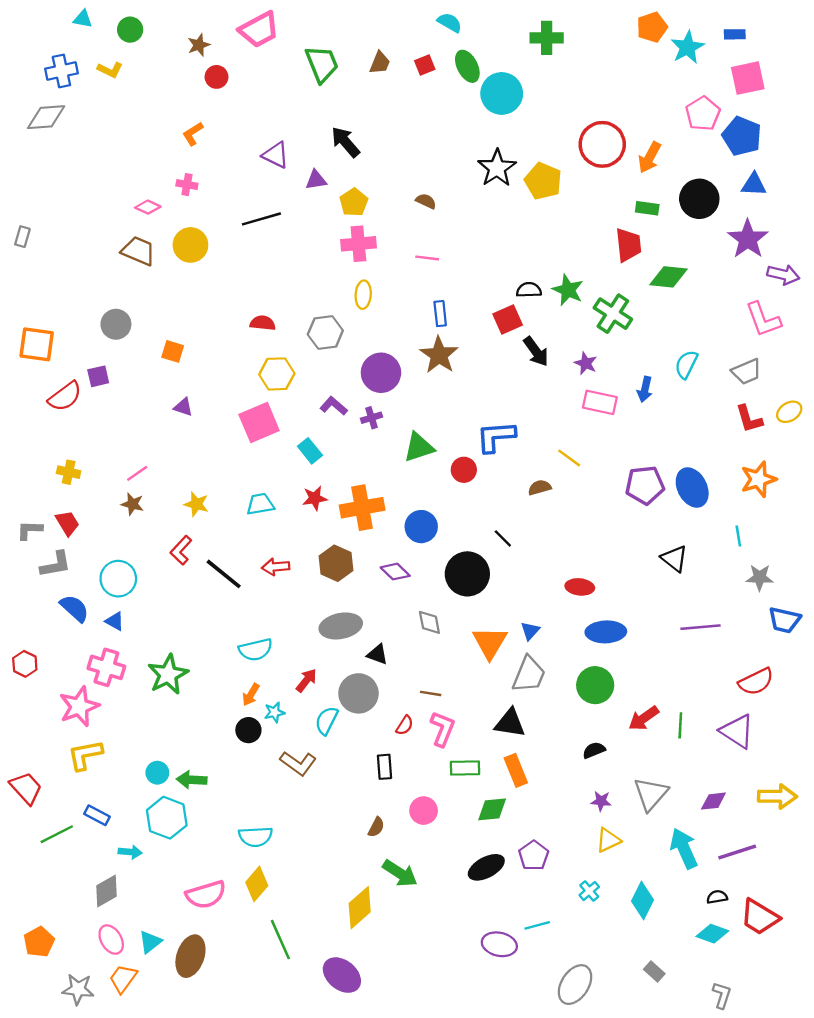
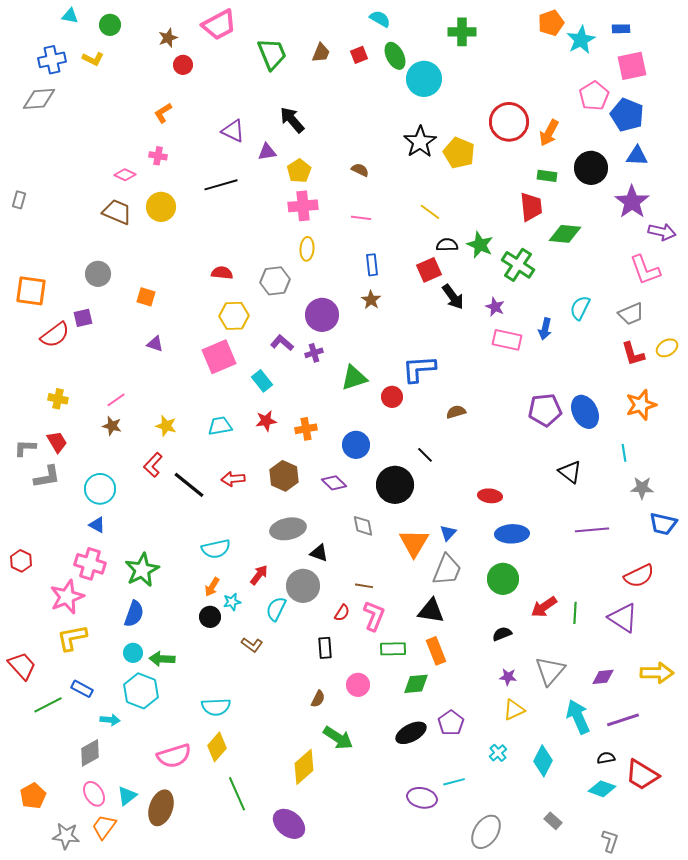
brown star: (439, 355) -> (371, 300), size x0.6
yellow line: (569, 458) -> (430, 212), moved
orange cross: (362, 508) -> (306, 429), size x0.6
blue semicircle: (74, 608) -> (134, 614), moved, turned 68
brown L-shape: (298, 763) -> (252, 645), size x0.7

